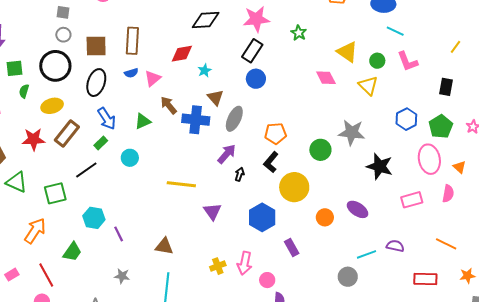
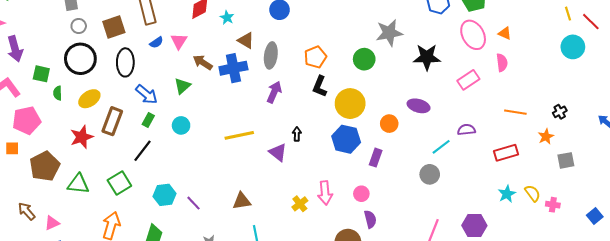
green square: (14, 68) -> (41, 74), turned 36
black arrow: (240, 174) -> (297, 134), moved
blue hexagon: (262, 217) -> (346, 139), moved
purple rectangle: (292, 247) -> (376, 158), moved, turned 66
pink circle: (267, 280) -> (361, 194), moved

